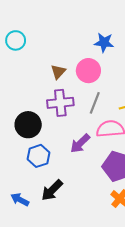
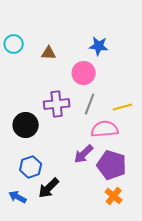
brown triangle: (58, 72) -> (49, 53), moved, turned 49
purple arrow: (80, 143) -> (84, 154), moved
blue hexagon: (38, 156) -> (31, 167), moved

